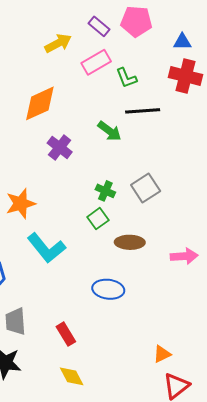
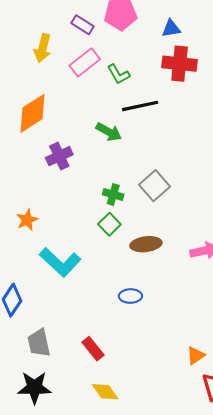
yellow arrow: (58, 43) -> (43, 48), turned 140
purple cross: (60, 147) -> (59, 156), turned 35
orange star: (21, 204) -> (27, 220), size x0.7
blue ellipse: (108, 289) -> (130, 296), size x0.7

